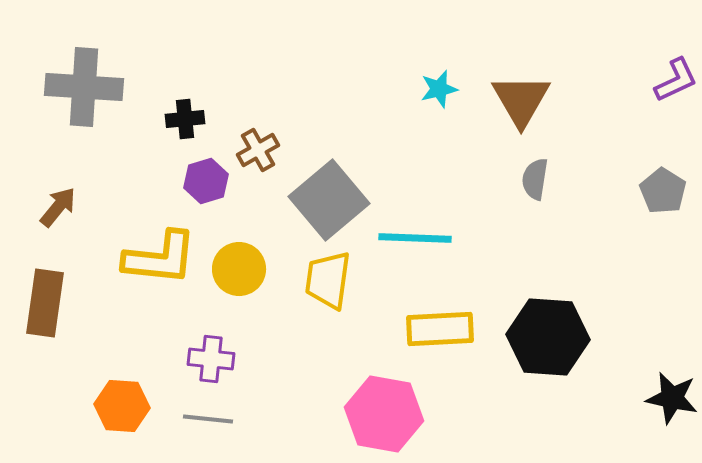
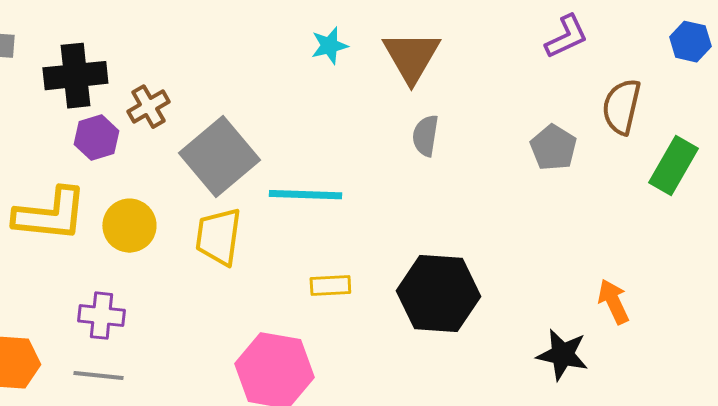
black cross: (185, 119) -> (75, 76), size x1.6
yellow rectangle: (440, 329) -> (330, 286), size x0.6

